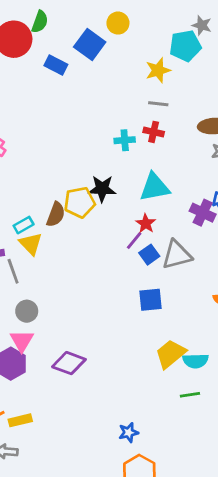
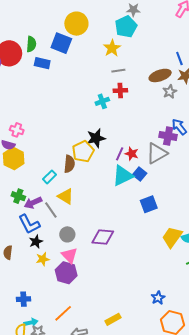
green semicircle: (40, 22) -> (31, 44), moved
yellow circle: (118, 23) -> (76, 24), size x1.5
cyan triangle: (155, 187) -> (123, 176), moved
purple line: (134, 240) -> (120, 154), moved
yellow triangle: (31, 244) -> (66, 196), moved
gray triangle: (177, 255) -> (157, 153), moved
purple diamond: (69, 363) -> (103, 237), moved
yellow rectangle: (20, 420) -> (113, 319), moved

